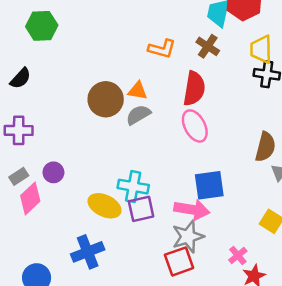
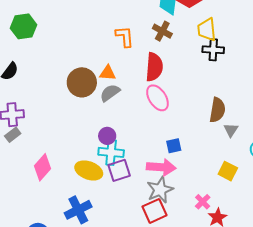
orange L-shape: (162, 49) -> (125, 37), turned -105
purple circle: (53, 172) -> (107, 136), moved
gray rectangle: (19, 176) -> (13, 135), moved
blue square: (209, 185) -> (174, 146), size x0.6
pink diamond: (30, 198) -> (43, 167), moved

